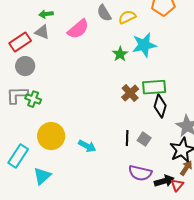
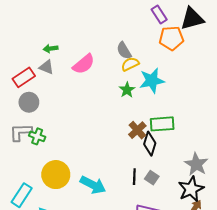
gray semicircle: (104, 13) -> (124, 51), moved
yellow semicircle: (127, 17) -> (130, 64), moved
black diamond: (160, 106) -> (150, 144), moved
cyan arrow: (87, 146) -> (93, 185), size x1.4

